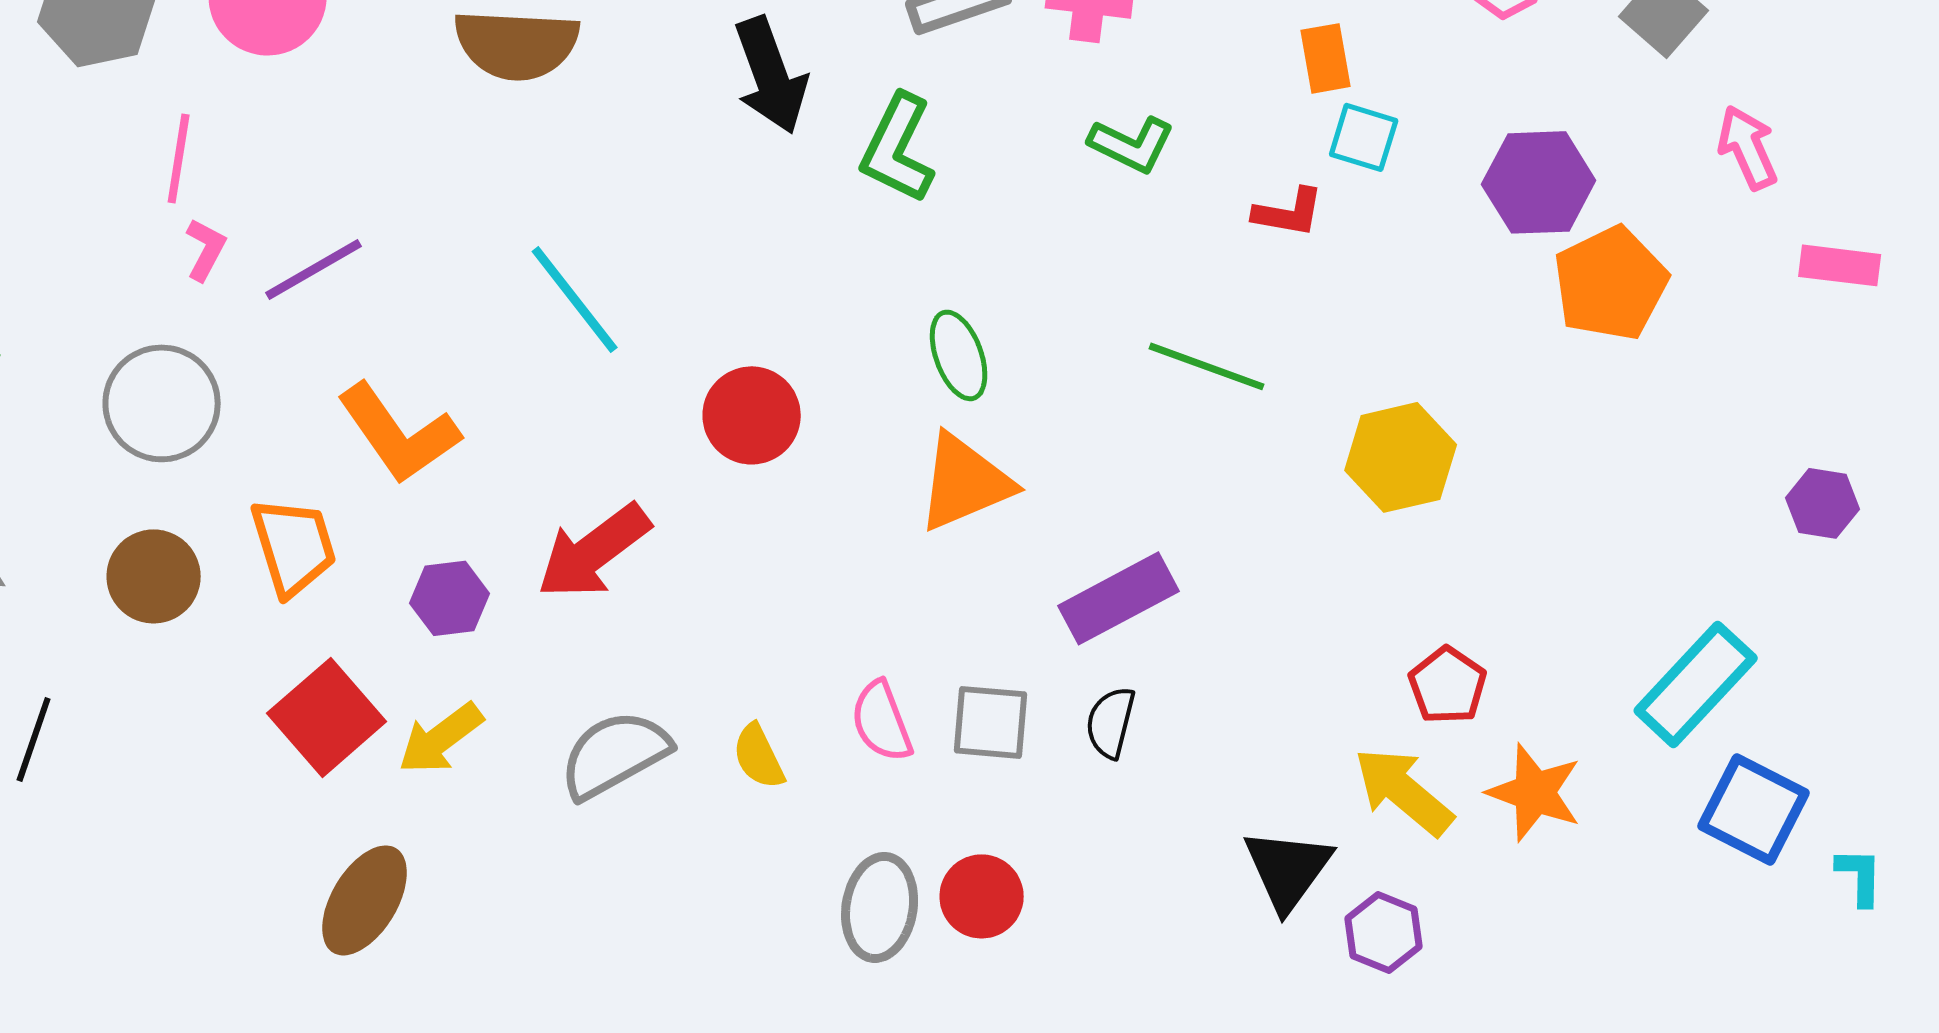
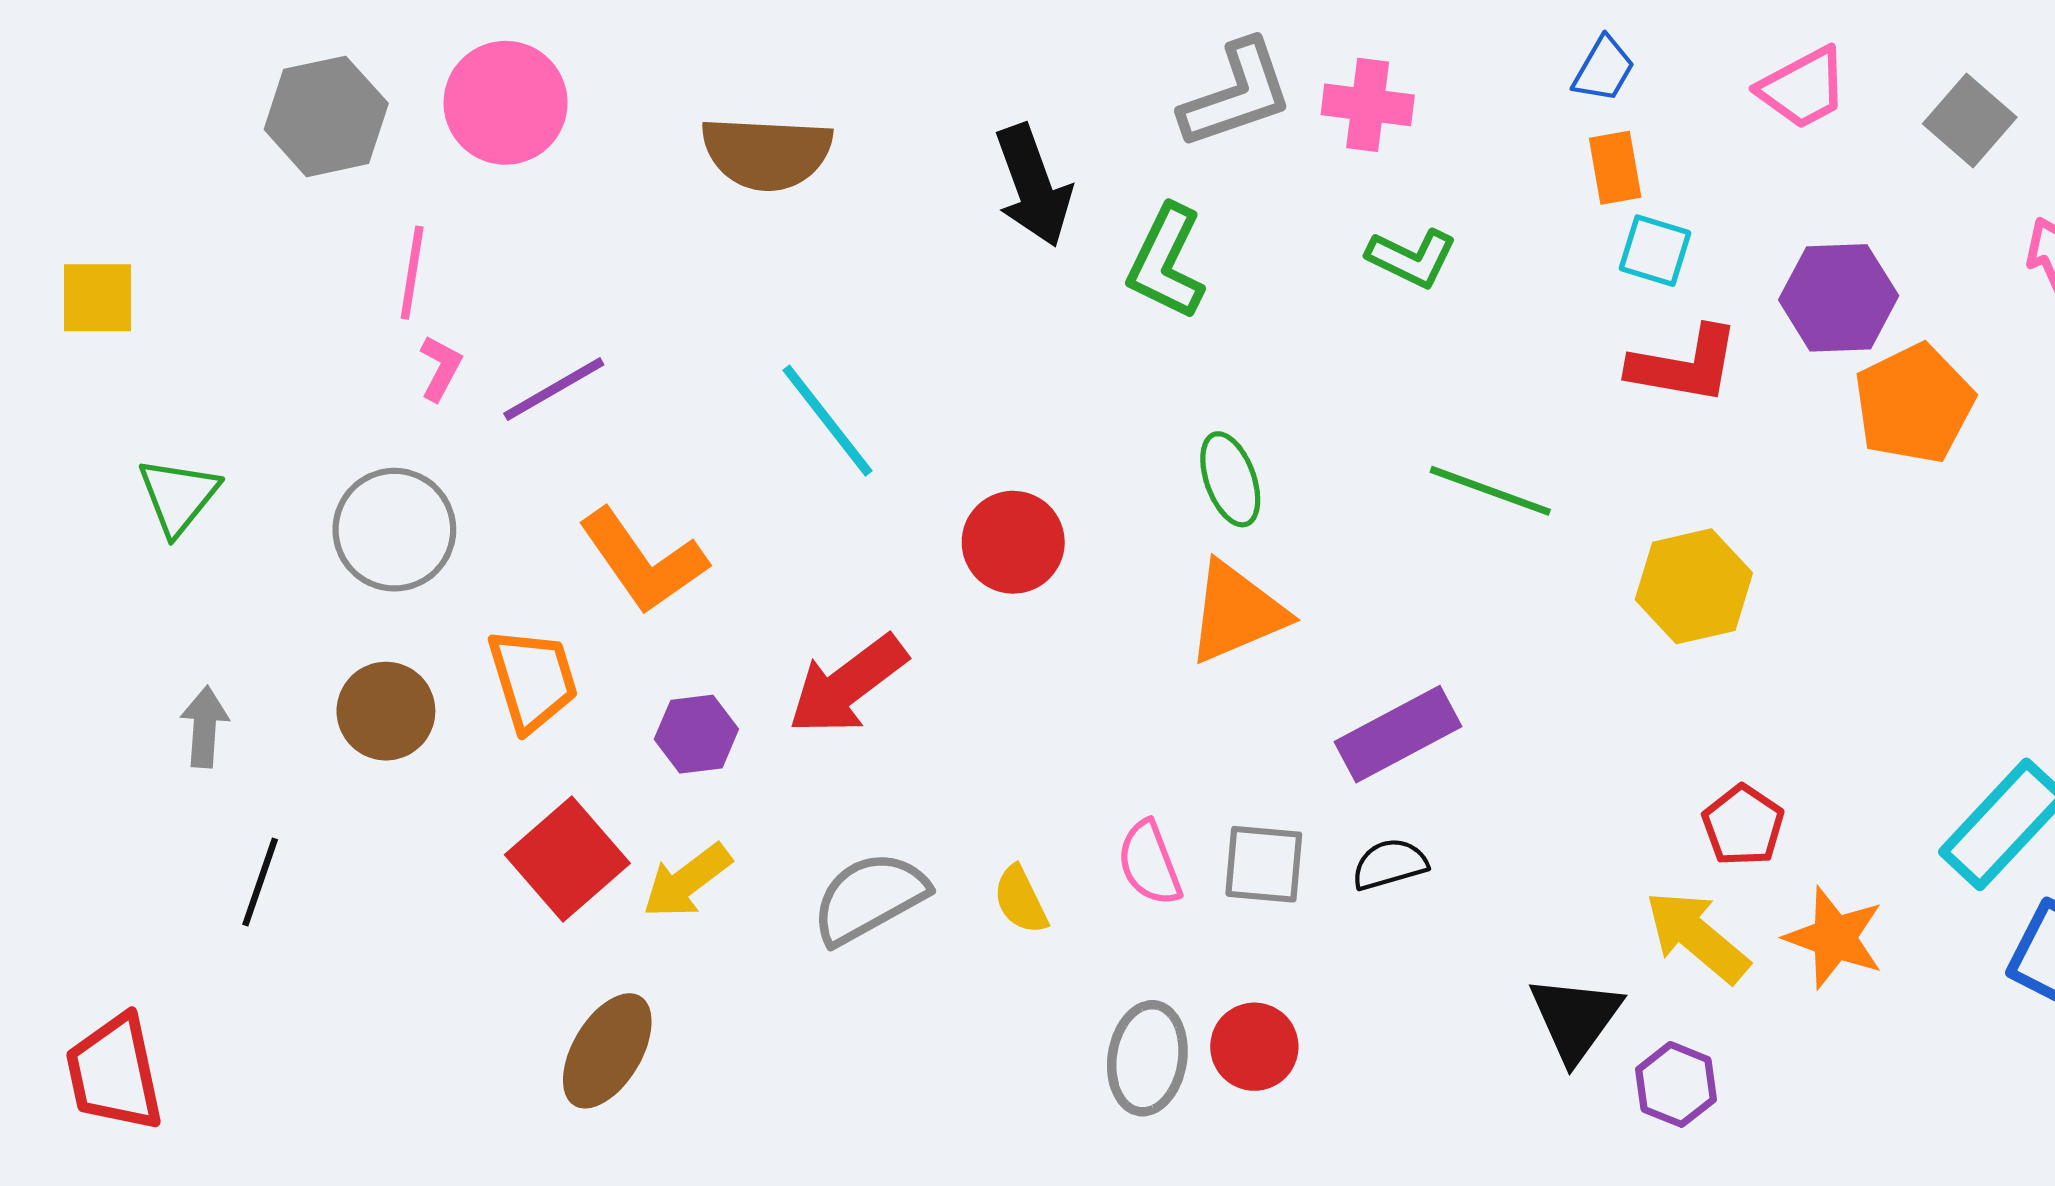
red L-shape: (1289, 212) -> (1684, 365), moved, size x1.5
black semicircle: (1111, 722) -> (1390, 864), turned 60

